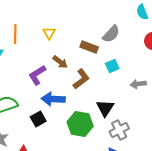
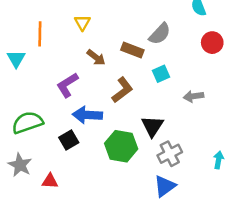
yellow triangle: (49, 33) -> (82, 23), moved
brown arrow: (60, 62) -> (96, 58), moved

